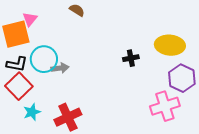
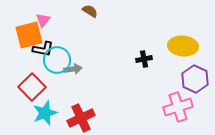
black L-shape: (17, 64) -> (43, 49), moved
cyan star: (32, 112) -> (45, 113), size x1.4

